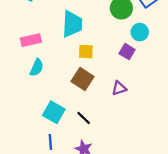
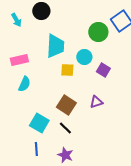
cyan circle: (140, 32) -> (84, 57), moved
brown square: (82, 79) -> (66, 105), moved

